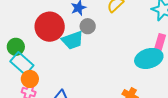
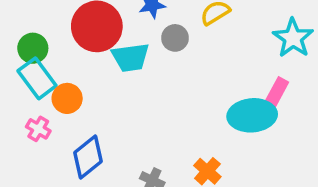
gray circle: (88, 26) -> (175, 38), moved
orange circle: (30, 79) -> (67, 98), moved

